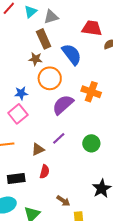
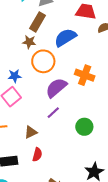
brown rectangle: (44, 39) -> (38, 22), turned 54
blue semicircle: (72, 54) -> (65, 38), turned -85
purple line: (59, 138) -> (53, 113), moved

